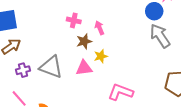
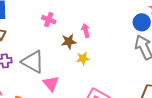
pink cross: (74, 20) -> (49, 20), moved
pink triangle: (84, 68) -> (51, 84), moved, turned 48

